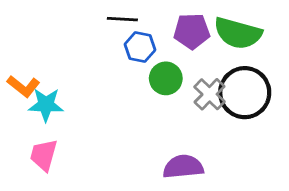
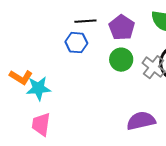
purple pentagon: (192, 31) -> (122, 28), moved, turned -30
blue hexagon: (140, 47) -> (76, 43), moved

